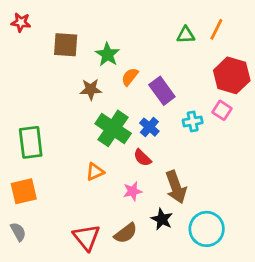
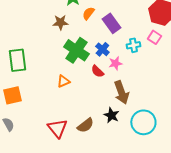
pink star: (133, 191) -> (115, 63), moved

